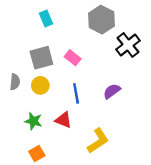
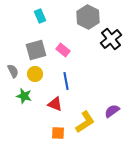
gray semicircle: (15, 82) -> (13, 71), turned -32
purple semicircle: (112, 91) -> (112, 111), moved
green star: (33, 121) -> (24, 96), moved
orange square: (37, 153) -> (58, 133), moved, turned 32

